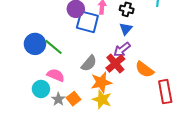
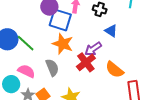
blue triangle: (126, 29) -> (111, 31), moved, turned -40
gray semicircle: (89, 63) -> (52, 68), moved, turned -66
orange star: (101, 82) -> (63, 44), moved, turned 30

